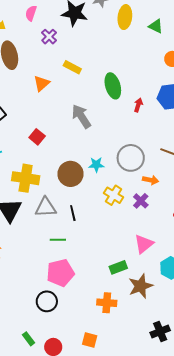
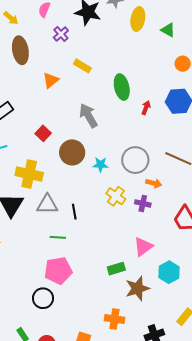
brown circle: (70, 174) -> (72, 152), moved
purple cross: (141, 201) -> (143, 203), turned -35
orange cross: (107, 303) -> (115, 319), moved

